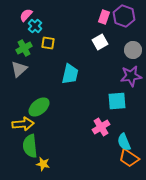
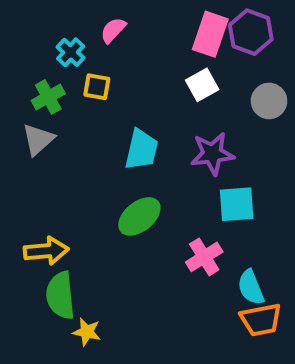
pink semicircle: (26, 15) -> (113, 30), moved
pink rectangle: (104, 17) -> (210, 34), size x1.5
purple star: (131, 76) -> (212, 154), moved
green ellipse: (39, 107) -> (139, 216), moved
orange trapezoid: (129, 158) -> (261, 320), turned -45

